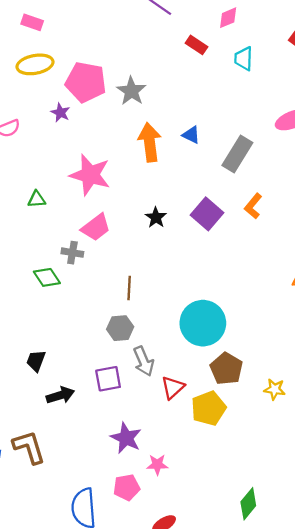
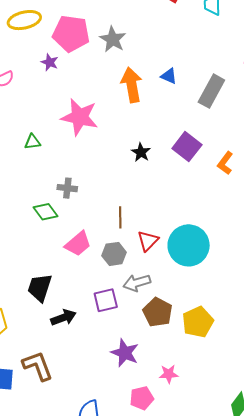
orange L-shape: (253, 206) -> (225, 163), moved
pink trapezoid: (96, 227) -> (78, 244), moved
black trapezoid: (36, 361) -> (40, 288), size x1.4
gray arrow: (144, 361) -> (137, 283), turned 100
brown pentagon: (226, 369) -> (158, 312), moved
red triangle: (173, 388) -> (148, 241), moved
pink star: (157, 465) -> (169, 374), moved
pink pentagon: (127, 487) -> (142, 398), moved

